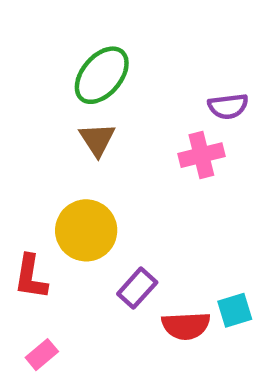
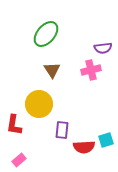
brown triangle: (97, 140) -> (52, 70), moved
purple rectangle: (137, 288) -> (62, 130), turned -36

